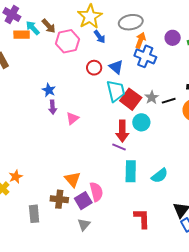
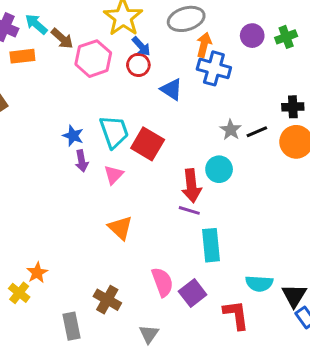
cyan arrow: (33, 28) -> (36, 24), moved
red circle: (94, 68) -> (138, 65), moved
cyan trapezoid: (116, 91) -> (114, 132), moved
red square: (131, 99) -> (148, 144), moved
cyan semicircle: (160, 176) -> (259, 284), moved, turned 48
orange triangle: (73, 179) -> (120, 228), moved
brown cross: (59, 199) -> (107, 300), turned 30
purple square: (83, 201) -> (193, 293), moved

